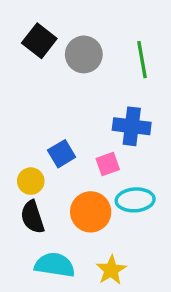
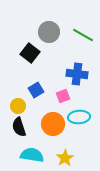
black square: (39, 41) -> (30, 53), moved
green line: (142, 60) -> (83, 35), turned -50

